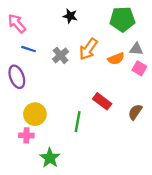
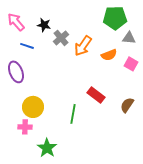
black star: (70, 16) -> (44, 25), moved
gray triangle: (136, 49) -> (129, 38), moved
gray cross: (61, 55) -> (61, 38), moved

